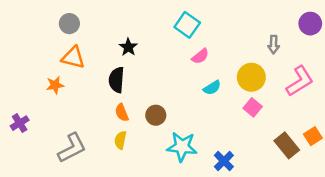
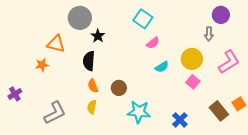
gray circle: (69, 24) -> (80, 18), moved, size x1.5
purple circle: (310, 24) -> (221, 15), moved
blue cross: (224, 161) -> (180, 120), moved

